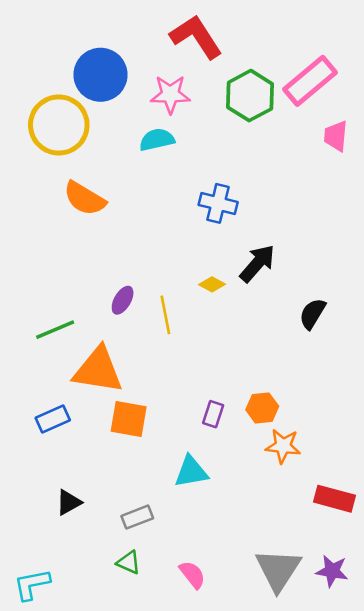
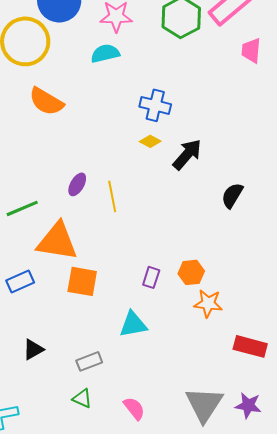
yellow diamond: (212, 284) -> (150, 141), moved

